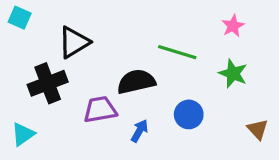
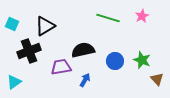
cyan square: (20, 18) -> (12, 24), moved
green line: (177, 52) -> (108, 18), moved
green star: (233, 73) -> (142, 60), moved
blue circle: (189, 114) -> (115, 61), moved

